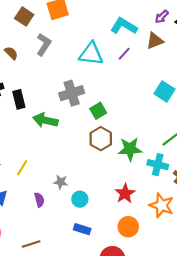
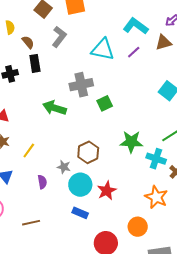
black rectangle: (19, 99) -> (35, 63), moved
brown hexagon: (101, 139) -> (88, 152), moved
red star: (125, 193) -> (107, 191), moved
cyan circle: (80, 199) -> (80, 185), size x1.5
orange circle: (128, 227) -> (138, 227), moved

